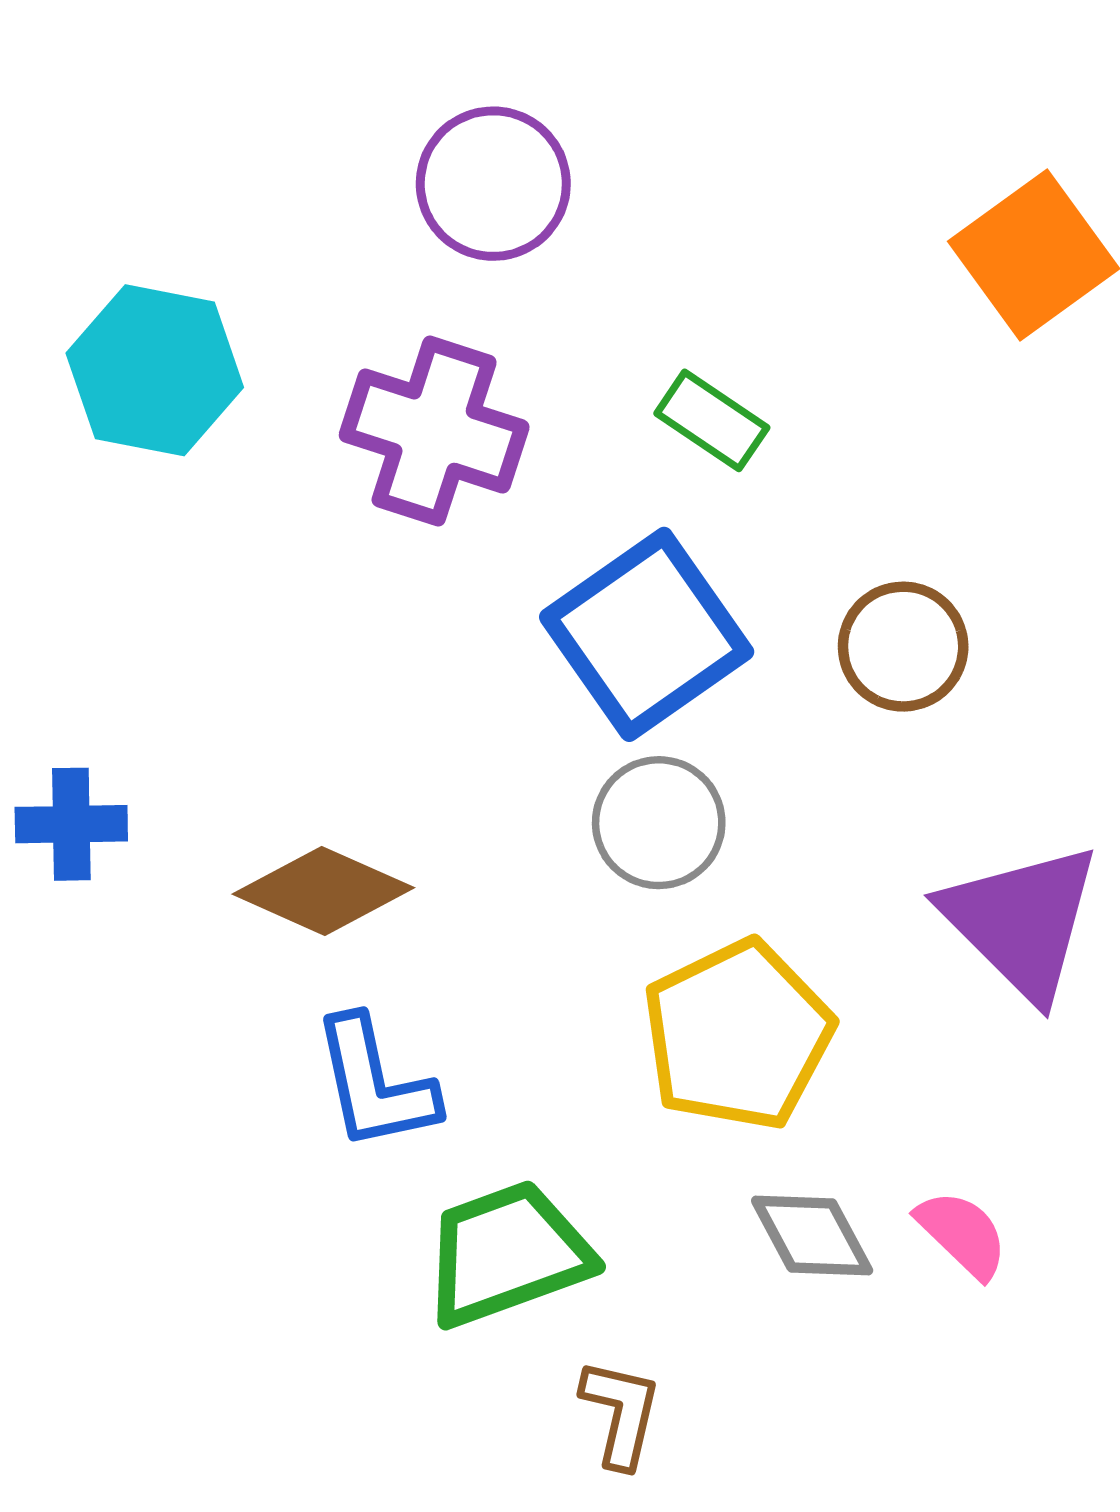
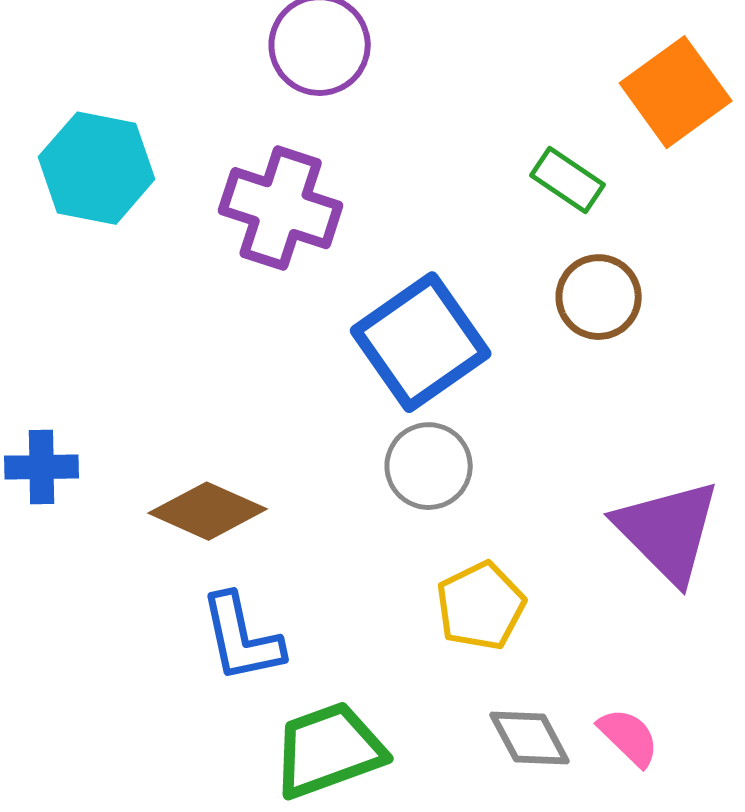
green rectangle: (712, 420) -> (568, 180), moved
brown circle: (903, 647) -> (599, 297), moved
yellow pentagon: (738, 1035) -> (481, 606), size x0.7

